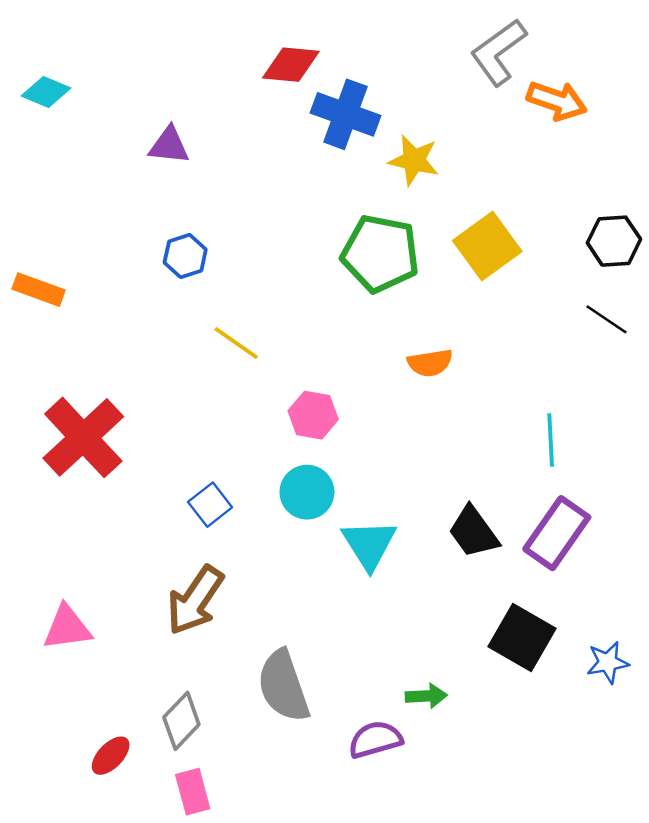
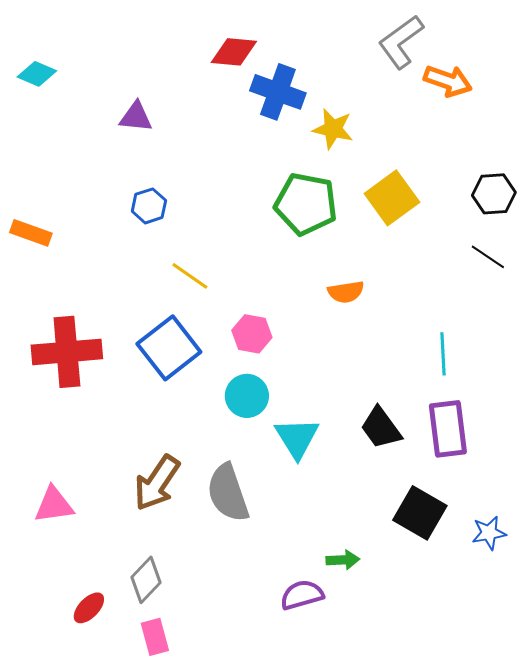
red cross: (83, 437) -> (67, 352), turned 38
blue square: (210, 505) -> (169, 348), moved, size x1.8
purple rectangle: (557, 533) -> (448, 429), turned -42
gray semicircle: (283, 686) -> (228, 493), moved

